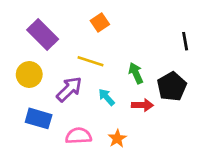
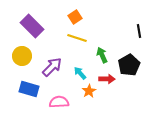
yellow line: (91, 61) -> (77, 38), moved
orange star: (117, 138) -> (89, 91), moved

